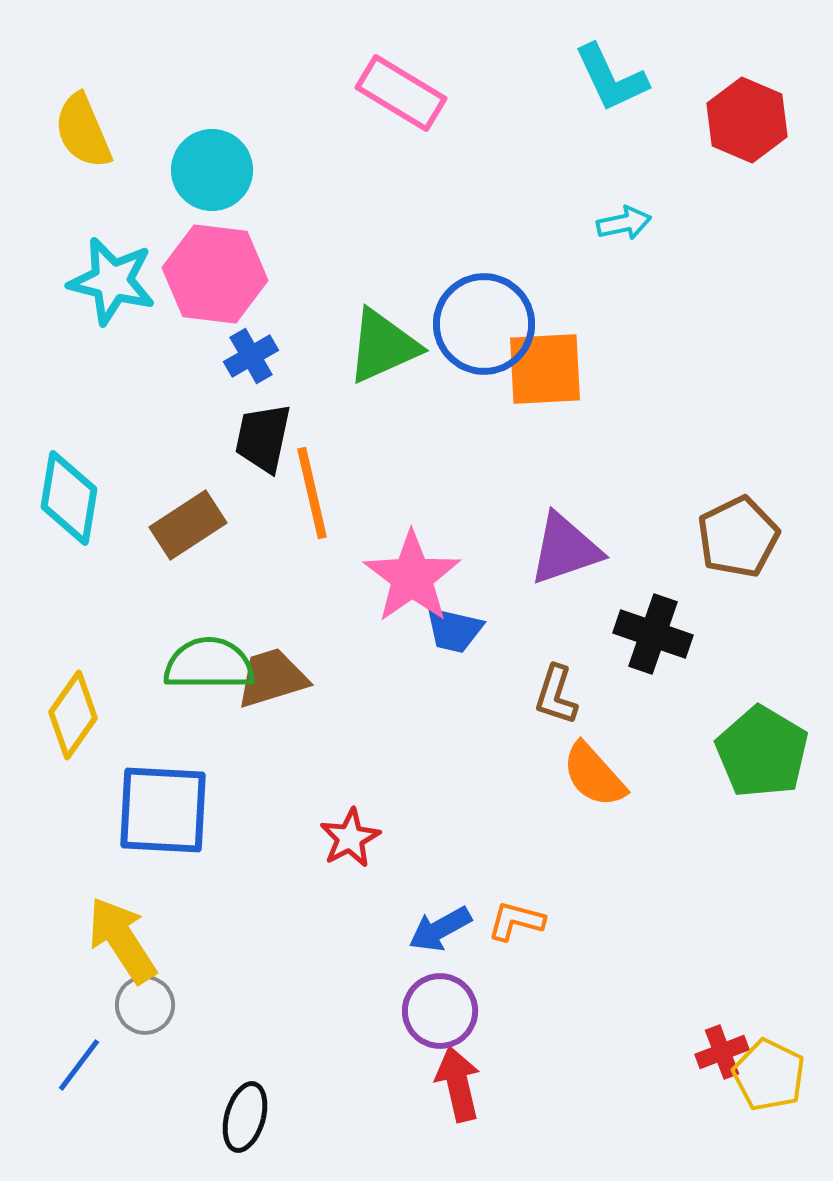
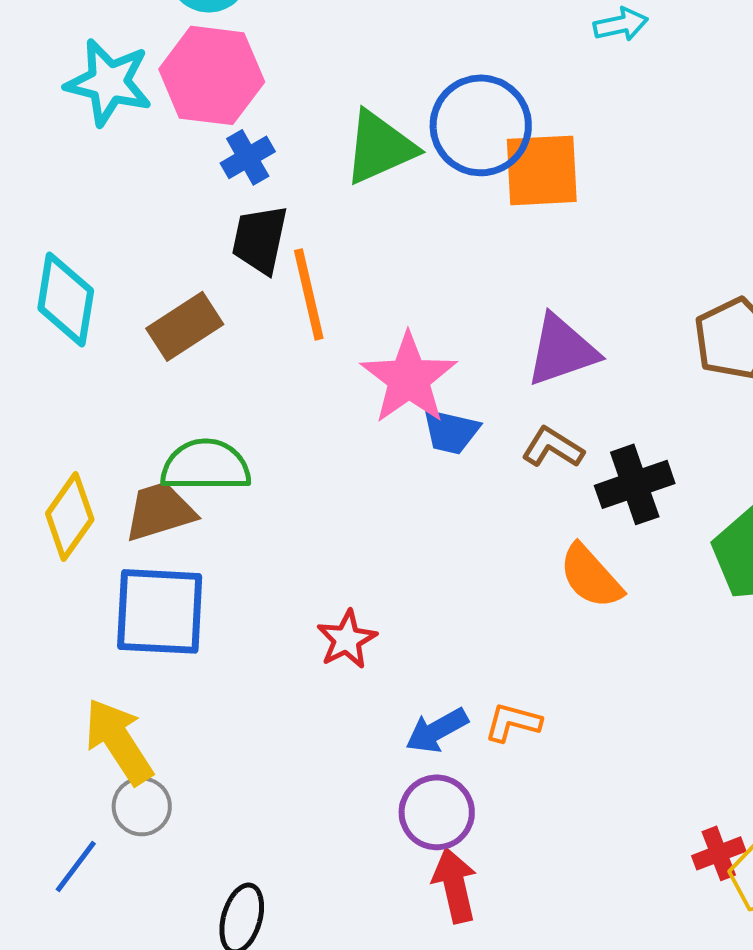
black cross: (653, 634) -> (635, 484), moved, turned -38
brown trapezoid: (272, 678) -> (160, 511), moved
brown L-shape: (556, 695) -> (553, 447), moved, turned 104

